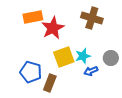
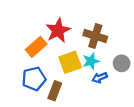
orange rectangle: (33, 17) -> (36, 47), moved, turned -30
brown cross: (92, 18) -> (95, 36), moved
blue pentagon: (31, 72) -> (34, 79), turned -30

